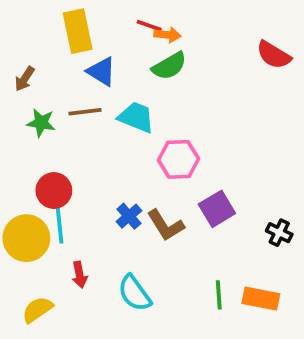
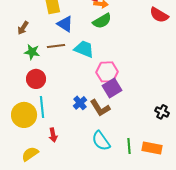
red circle: (54, 191) -> (36, 79), moved
purple square: (217, 209) -> (112, 88), moved
cyan semicircle: (134, 293) -> (101, 141), moved

